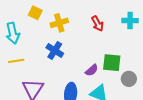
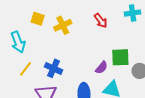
blue cross: (55, 50) -> (53, 68), moved
yellow line: (16, 61) -> (26, 69), turned -35

